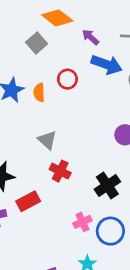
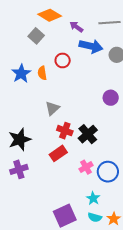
gray triangle: (47, 140) -> (52, 108), turned 42
black cross: (107, 186) -> (88, 134), moved
red rectangle: (28, 201) -> (58, 153), moved

